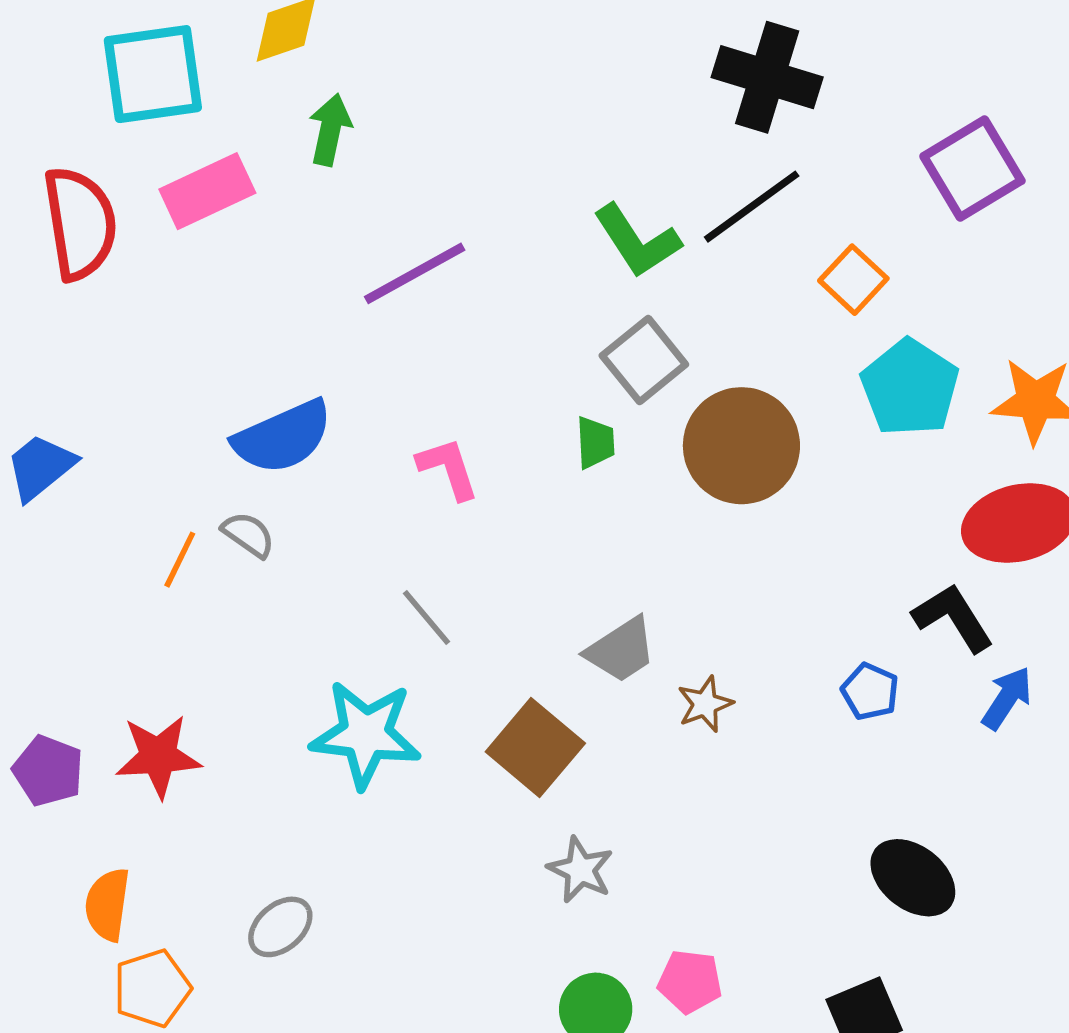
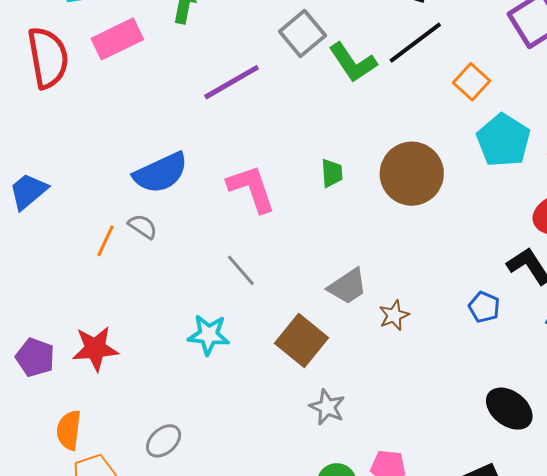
gray square: (644, 360) -> (302, 34), moved
pink L-shape: (448, 468) -> (251, 189), size x1.4
cyan star: (366, 734) -> (209, 335), size x0.7

